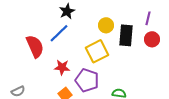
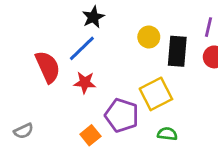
yellow square: (97, 51) -> (156, 94), moved
red star: (62, 67) -> (85, 83), moved

